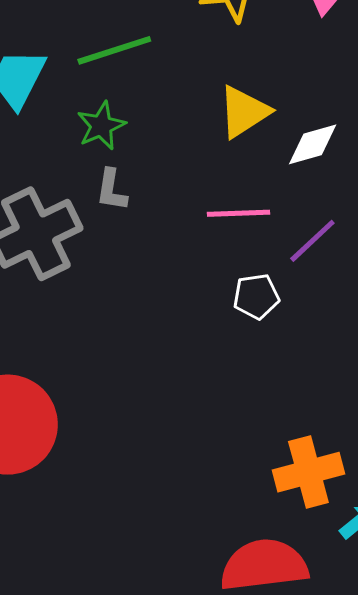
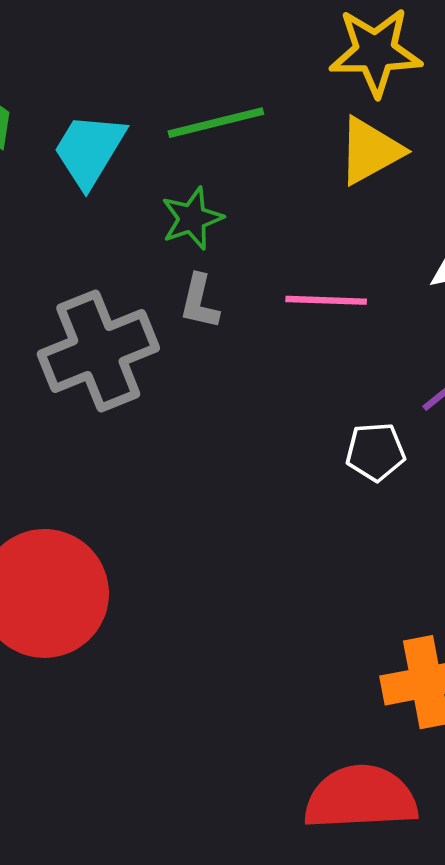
yellow triangle: (244, 112) -> (370, 151), moved
pink line: (238, 213) -> (326, 300), moved

